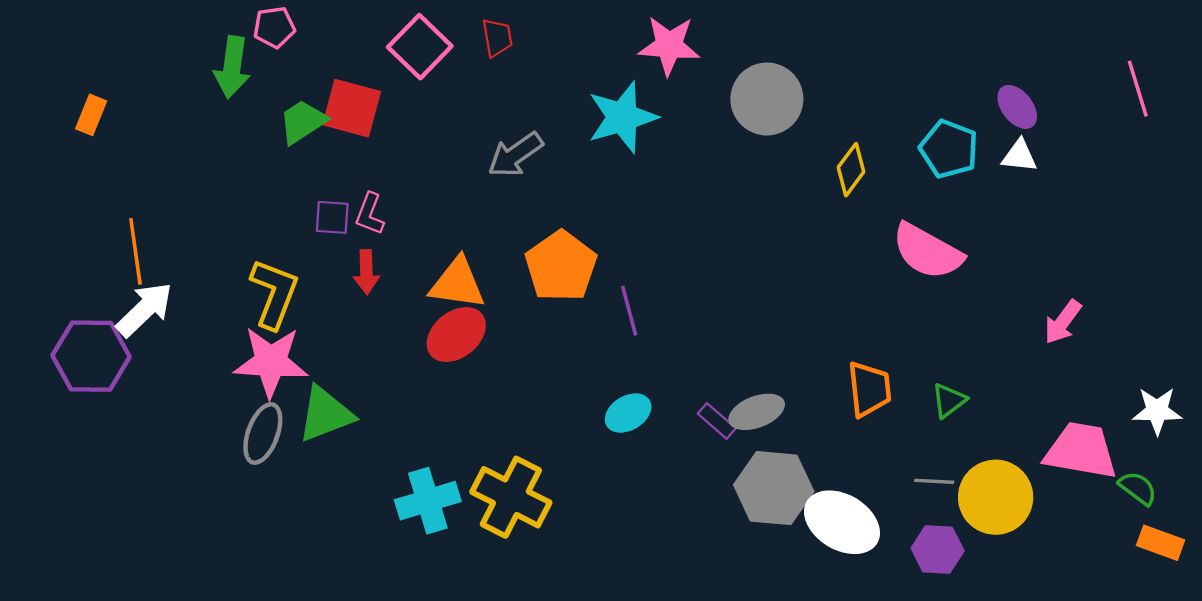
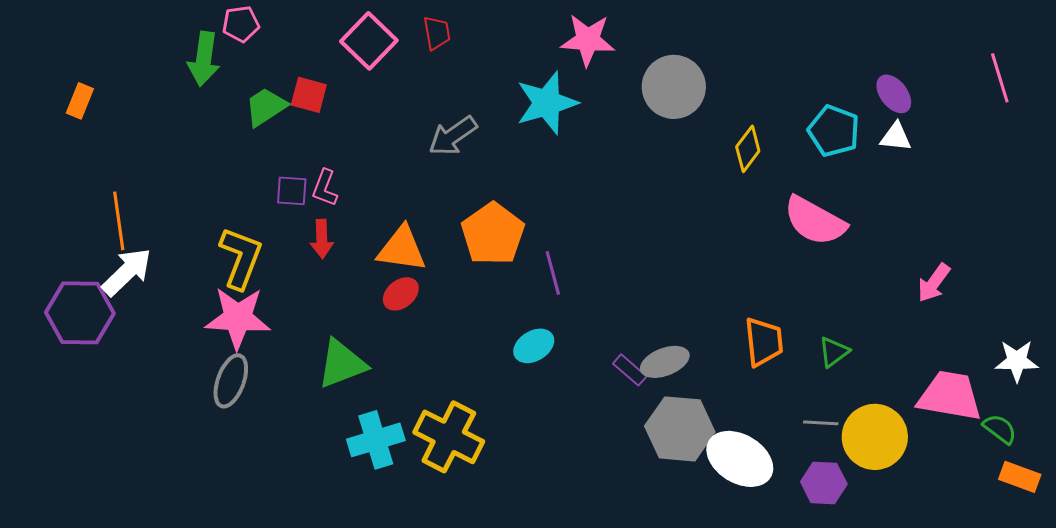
red square: (352, 108) -> (309, 95), size x0.7
red ellipse: (456, 335) -> (401, 294), size x0.7
cyan ellipse: (628, 413) -> (534, 346), moved
green triangle: (325, 414) -> (342, 364), moved

